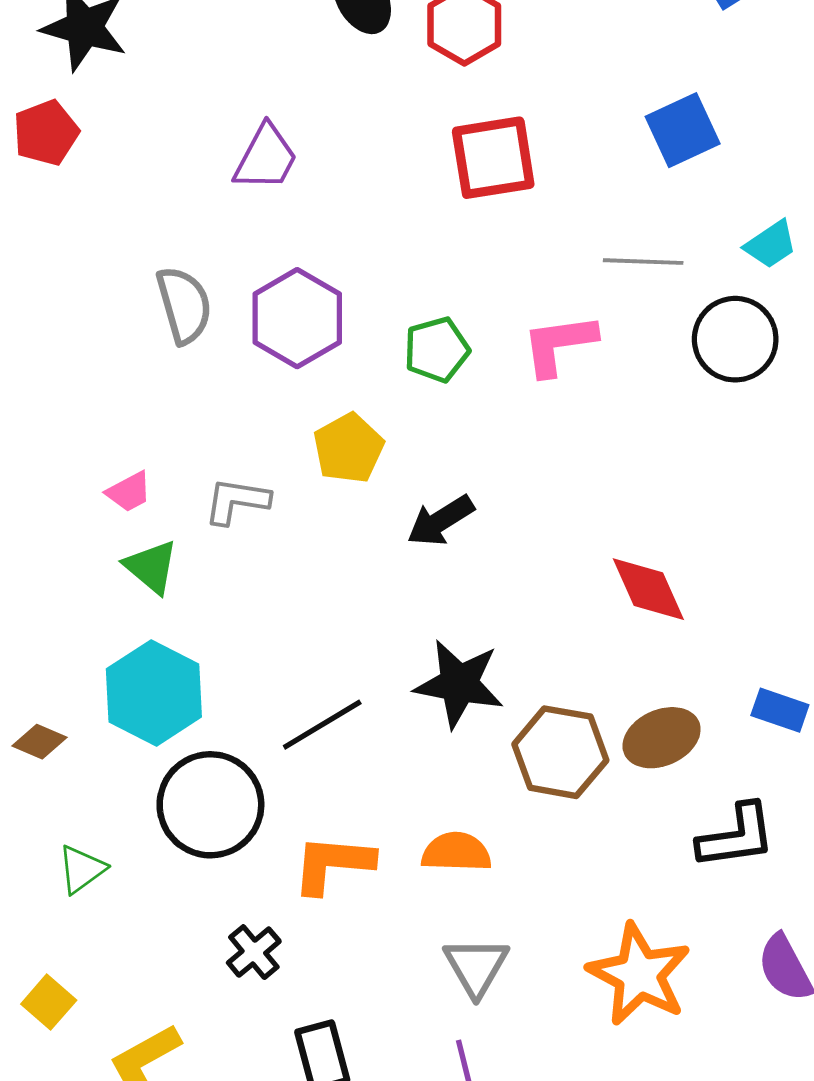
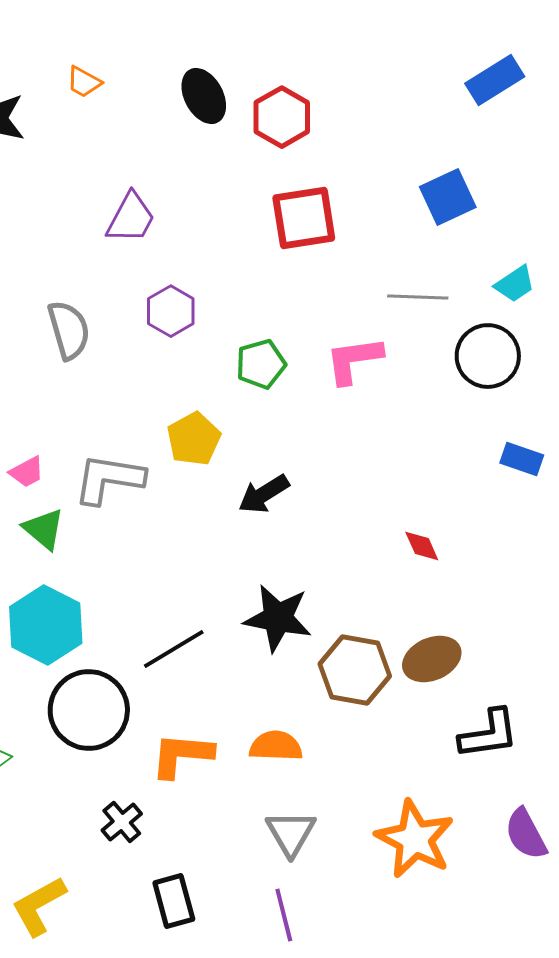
purple hexagon: (297, 318) -> (171, 311), moved, size x0.7
gray L-shape: (237, 501) -> (109, 479), size x1.4
red diamond: (648, 589) -> (422, 546), size x0.6
blue rectangle: (780, 710) -> (522, 459), moved

